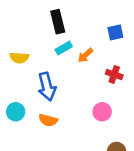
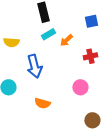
red cross: (114, 75) -> (90, 56), turned -32
orange semicircle: (48, 120) -> (42, 103), moved

